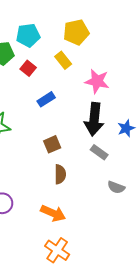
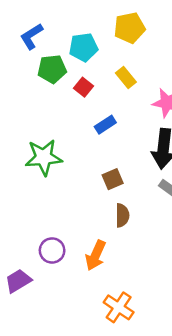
yellow pentagon: (76, 32) -> (129, 28), moved
orange arrow: (53, 213) -> (96, 255), moved, turned 90

